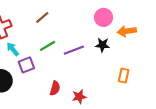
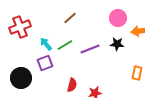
brown line: (42, 17) -> (70, 18), moved
cyan arrow: (13, 49) -> (46, 44), moved

